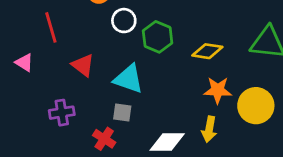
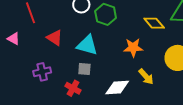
yellow diamond: (207, 51) -> (154, 23), moved, turned 45
orange star: (218, 90) -> (133, 48), moved
yellow arrow: (209, 129) -> (146, 77), turned -48

